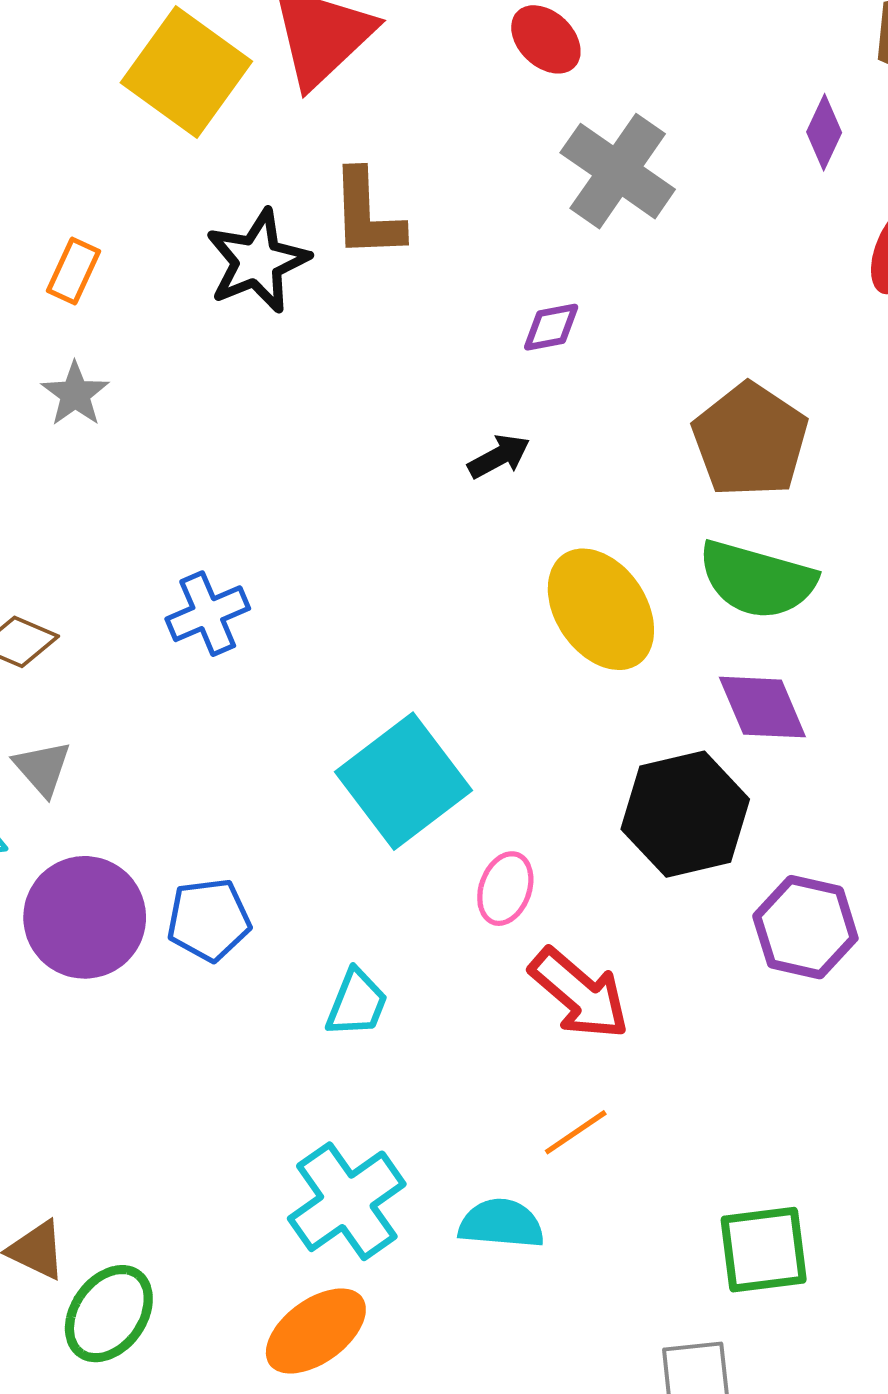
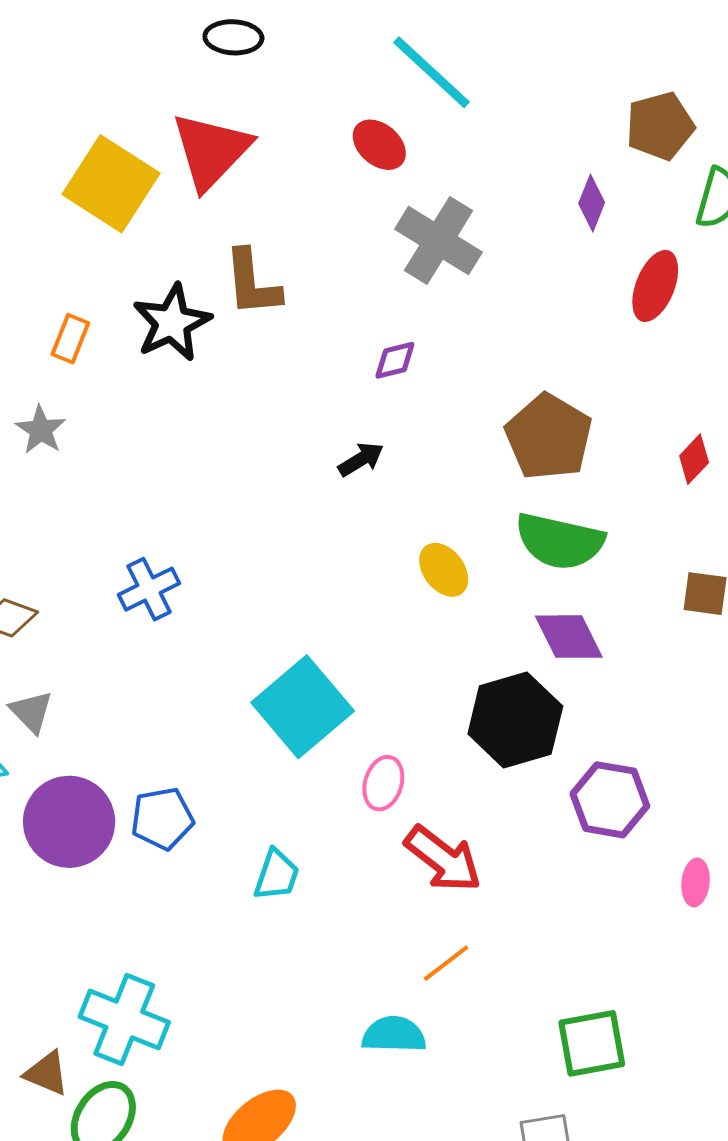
orange rectangle: (73, 271) -> (70, 339), moved
yellow ellipse: (601, 609) -> (444, 570), size x0.6
cyan cross: (347, 1201) -> (124, 1020), moved, turned -30

